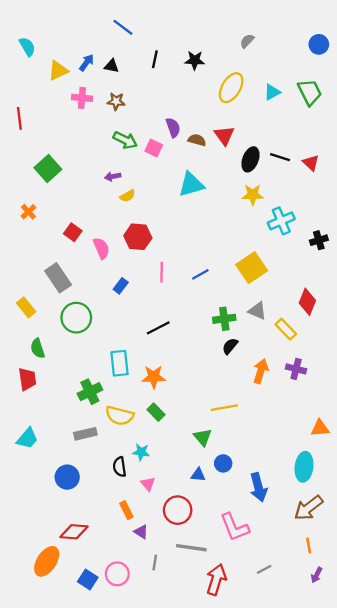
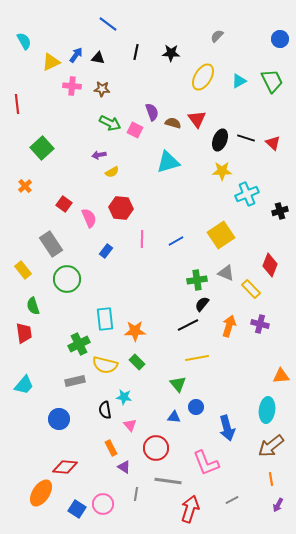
black line: (158, 328) -> (188, 325), moved

